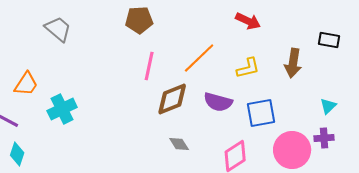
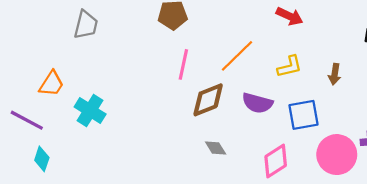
gray trapezoid: (58, 29) -> (86, 25), turned 64
brown arrow: (293, 63) -> (335, 74), moved, size x0.7
cyan cross: (62, 109) -> (90, 111), turned -32

